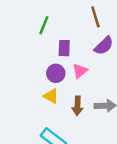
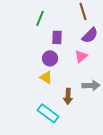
pink triangle: (80, 71) -> (81, 56), moved
brown arrow: (77, 106) -> (68, 96), moved

